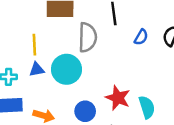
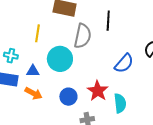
blue semicircle: (141, 37) -> (124, 63), moved, size x1.5
blue triangle: (37, 69) -> (33, 71), moved

